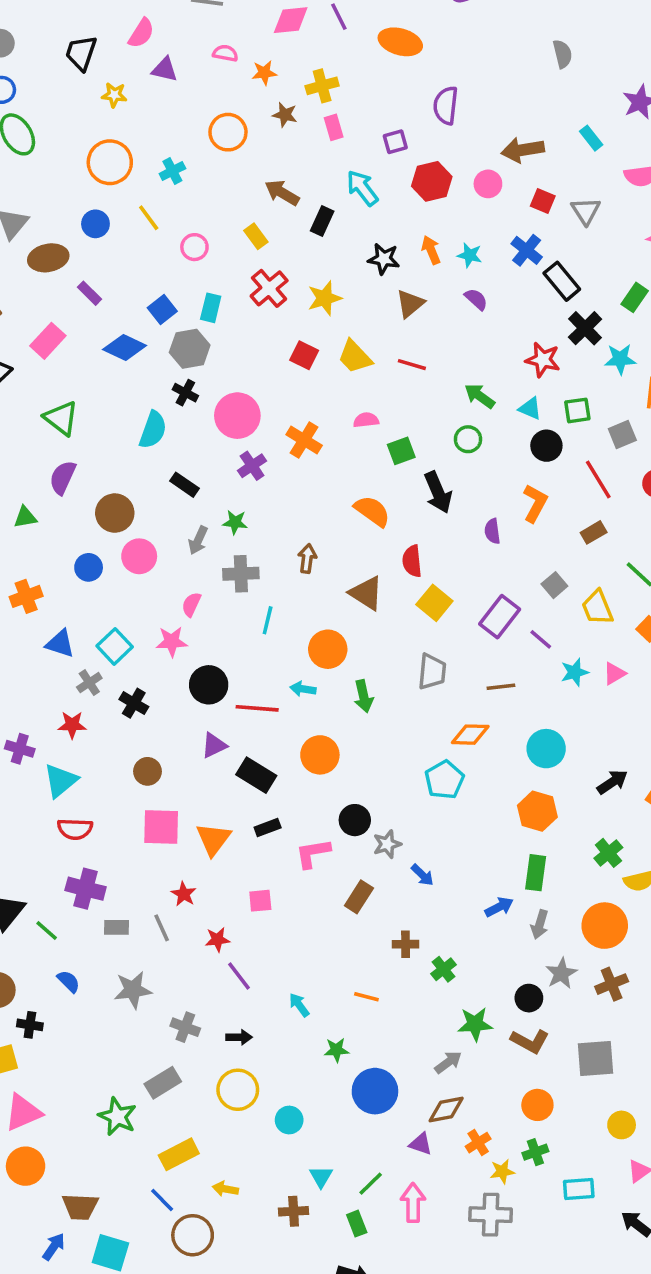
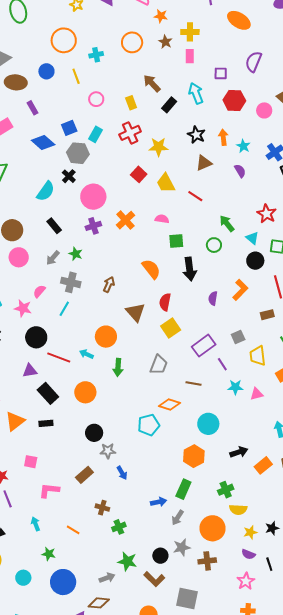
cyan line: (268, 620) -> (64, 309), moved
pink L-shape: (313, 853) -> (49, 490), moved
cyan circle: (289, 1120) -> (23, 578), moved

